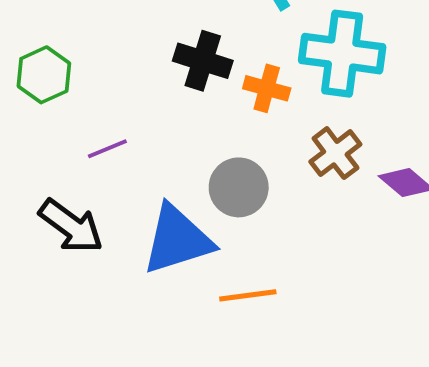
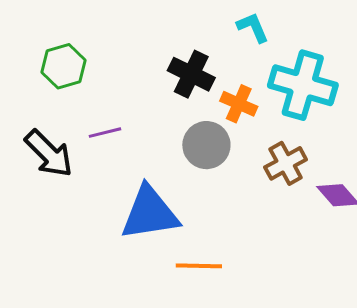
gray circle: (239, 187) -> (206, 145), moved
black arrow: (71, 226) -> (49, 154), moved

